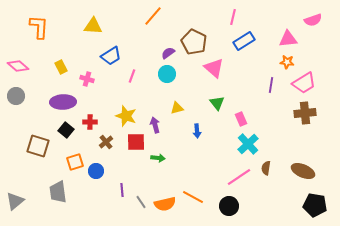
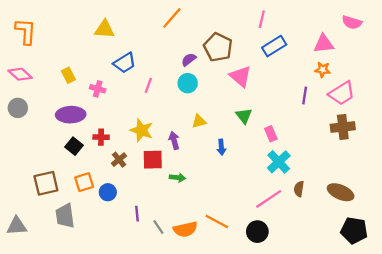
pink semicircle: (313, 20) -> (352, 22), turned 36
orange L-shape: (39, 27) -> (26, 31), moved
brown square: (38, 146) -> (46, 183), moved, turned -30
gray triangle: (15, 201) -> (17, 226), turned 36

